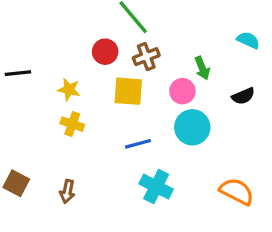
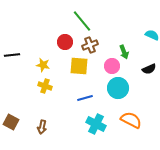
orange semicircle: (237, 191) -> (131, 120), moved

